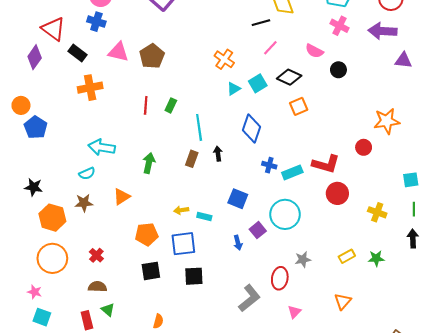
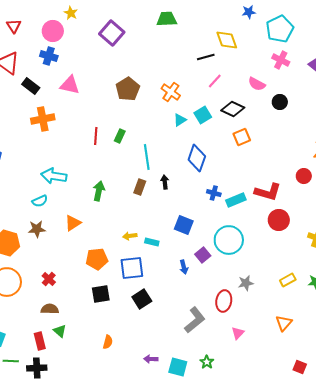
brown pentagon: (152, 56) -> (128, 89), moved
black square: (194, 276) -> (142, 299), turned -30

